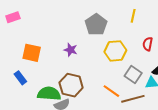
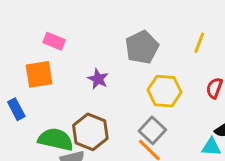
pink rectangle: (13, 17) -> (54, 41), moved, turned 32
orange square: (32, 53) -> (39, 74), turned -30
gray square: (133, 75) -> (152, 130), moved

